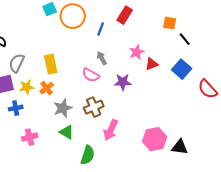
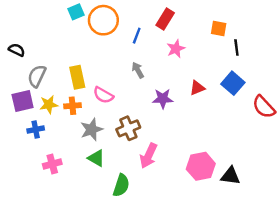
black line: (185, 39) -> (236, 48), turned 32
pink star: (137, 52) -> (176, 49), moved
red triangle: (152, 64) -> (197, 88), moved
pink semicircle: (91, 75) -> (103, 95), moved
orange cross: (47, 88) -> (72, 106), turned 32

